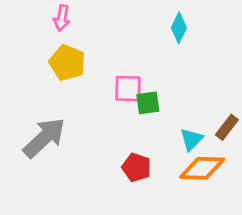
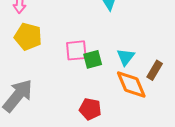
cyan triangle: (192, 139) -> (126, 57), moved
orange diamond: (202, 168) -> (131, 84), moved, turned 72

